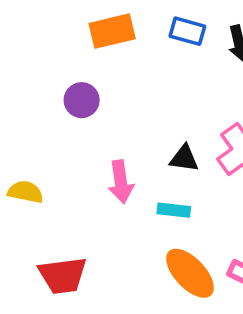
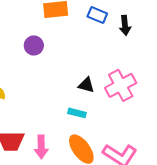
pink arrow: (121, 182) -> (41, 147), moved

